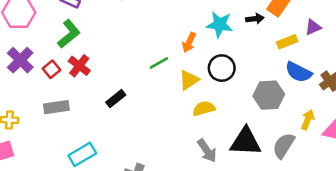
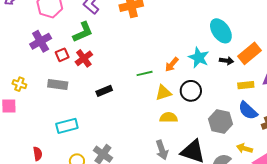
yellow arrow: (308, 120) -> (245, 148), turned -112

